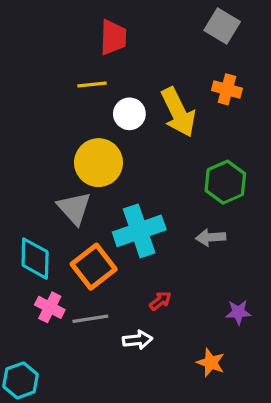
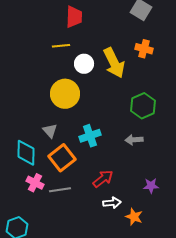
gray triangle: (74, 208) -> (50, 131), moved, size x0.7
cyan cross: (139, 231) -> (90, 136), size x0.7
red arrow: (160, 301) -> (103, 179), size x1.5
white arrow: (138, 340) -> (112, 203), moved

